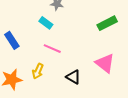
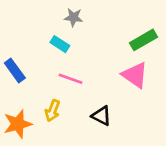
pink triangle: (105, 63) -> (135, 75), moved

